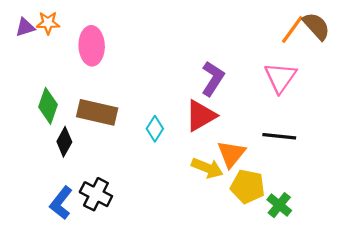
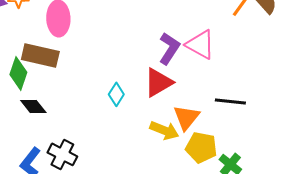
pink triangle: (280, 77) -> (200, 44), moved, turned -36
brown rectangle: (97, 112) -> (40, 55), moved
black diamond: (64, 142) -> (33, 106), turned -68

